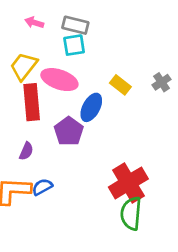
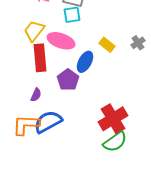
blue semicircle: (42, 187) -> (48, 122), size x1.8
green semicircle: (131, 213) -> (115, 142), turned -130

